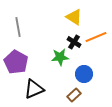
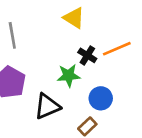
yellow triangle: (74, 17) -> (74, 18), moved
black triangle: (34, 89) -> (47, 106), moved

